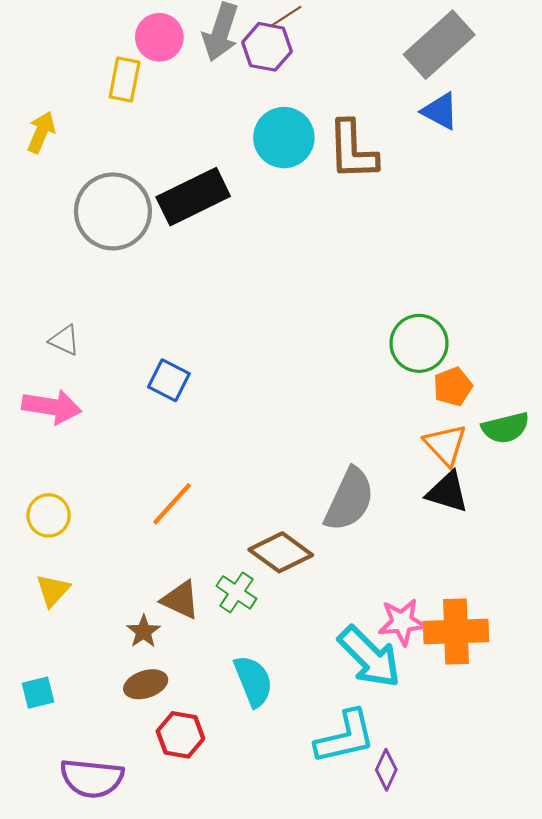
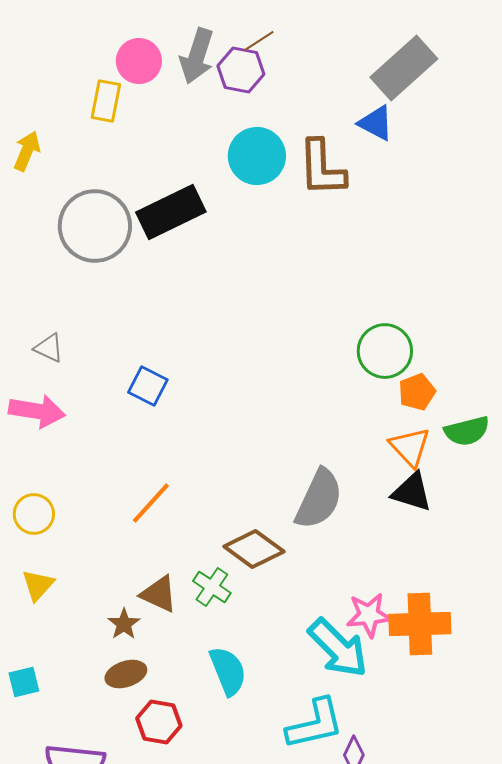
blue triangle: (440, 111) -> (376, 123), moved

